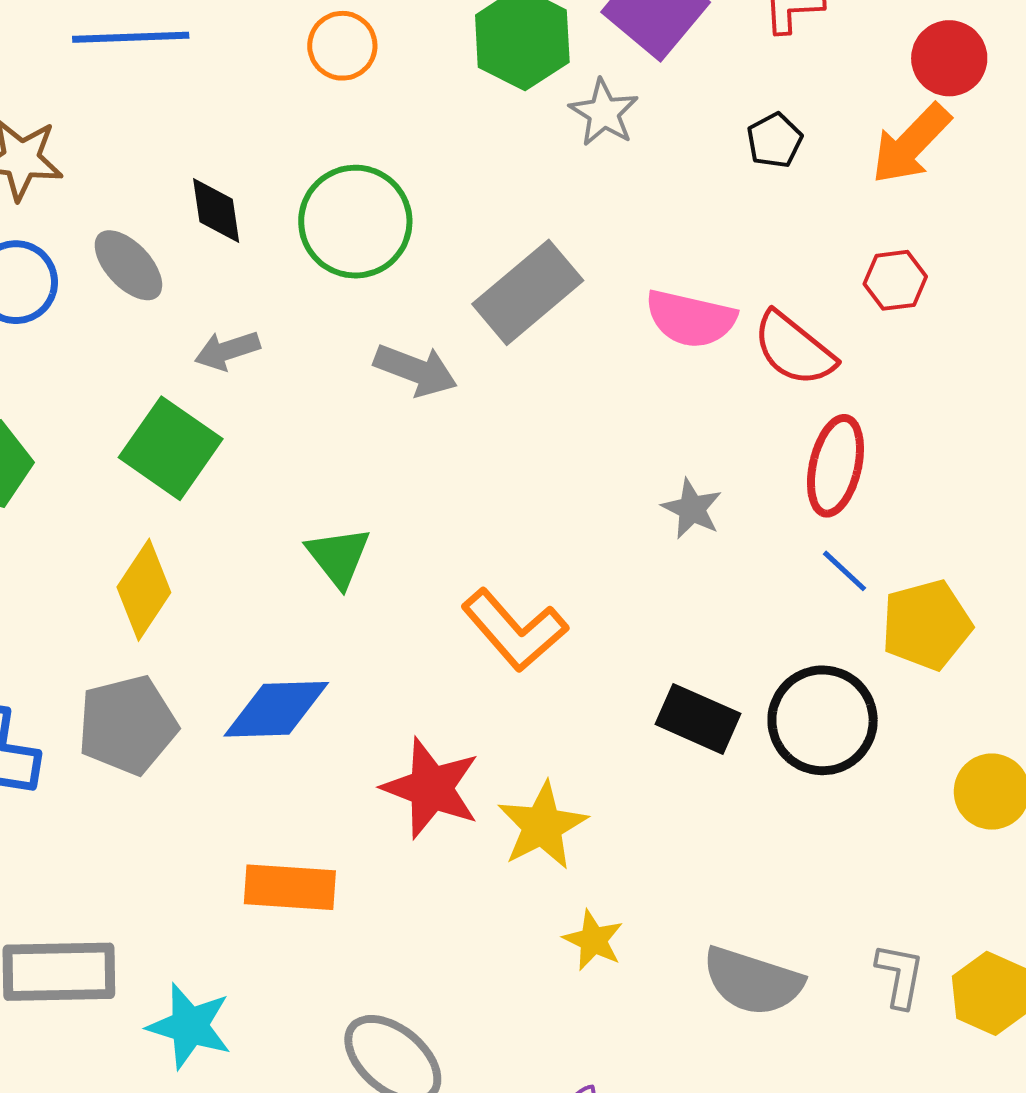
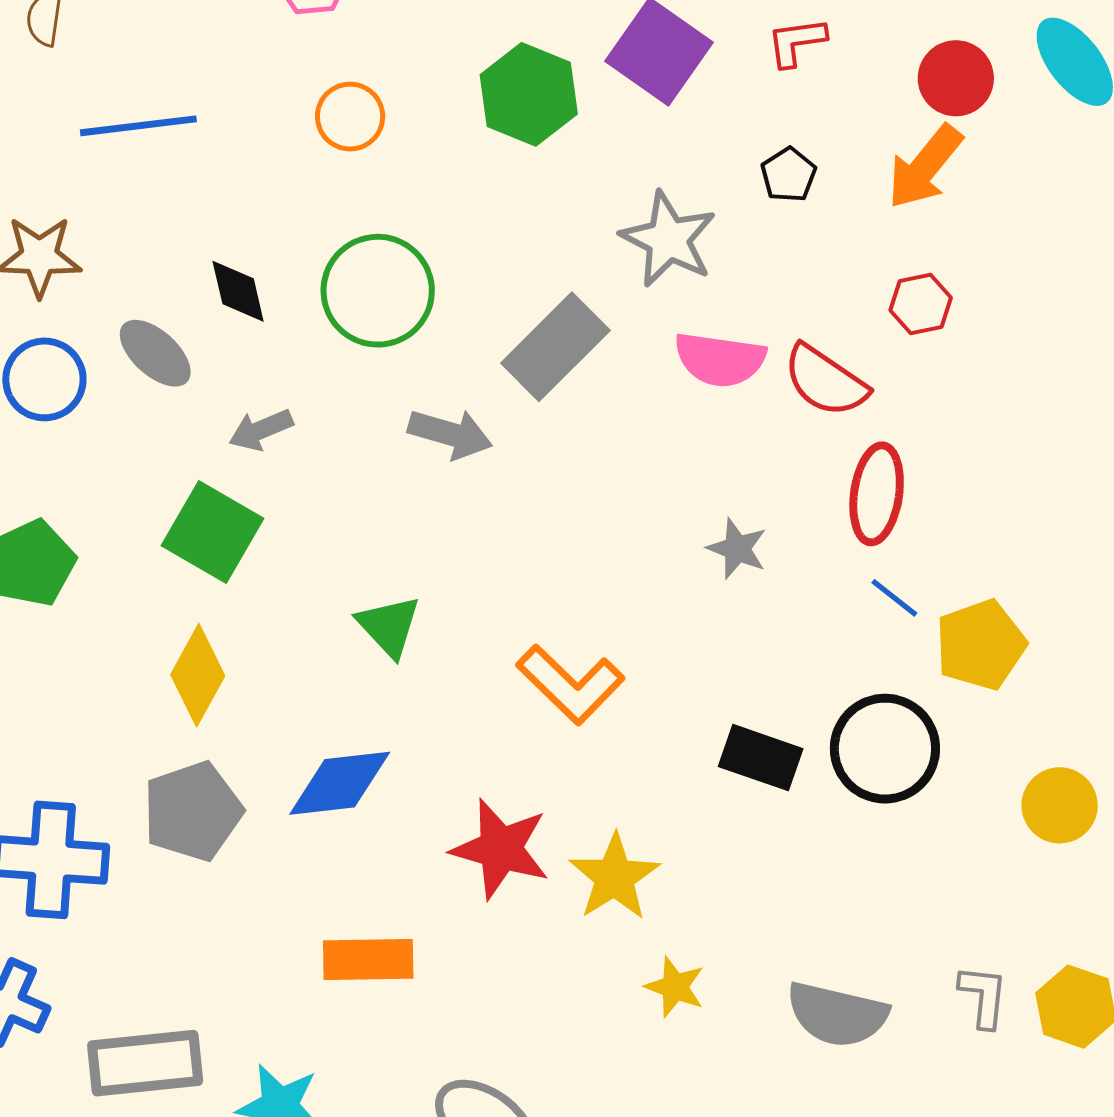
gray star: (604, 113) -> (668, 239), moved, size x1.4

